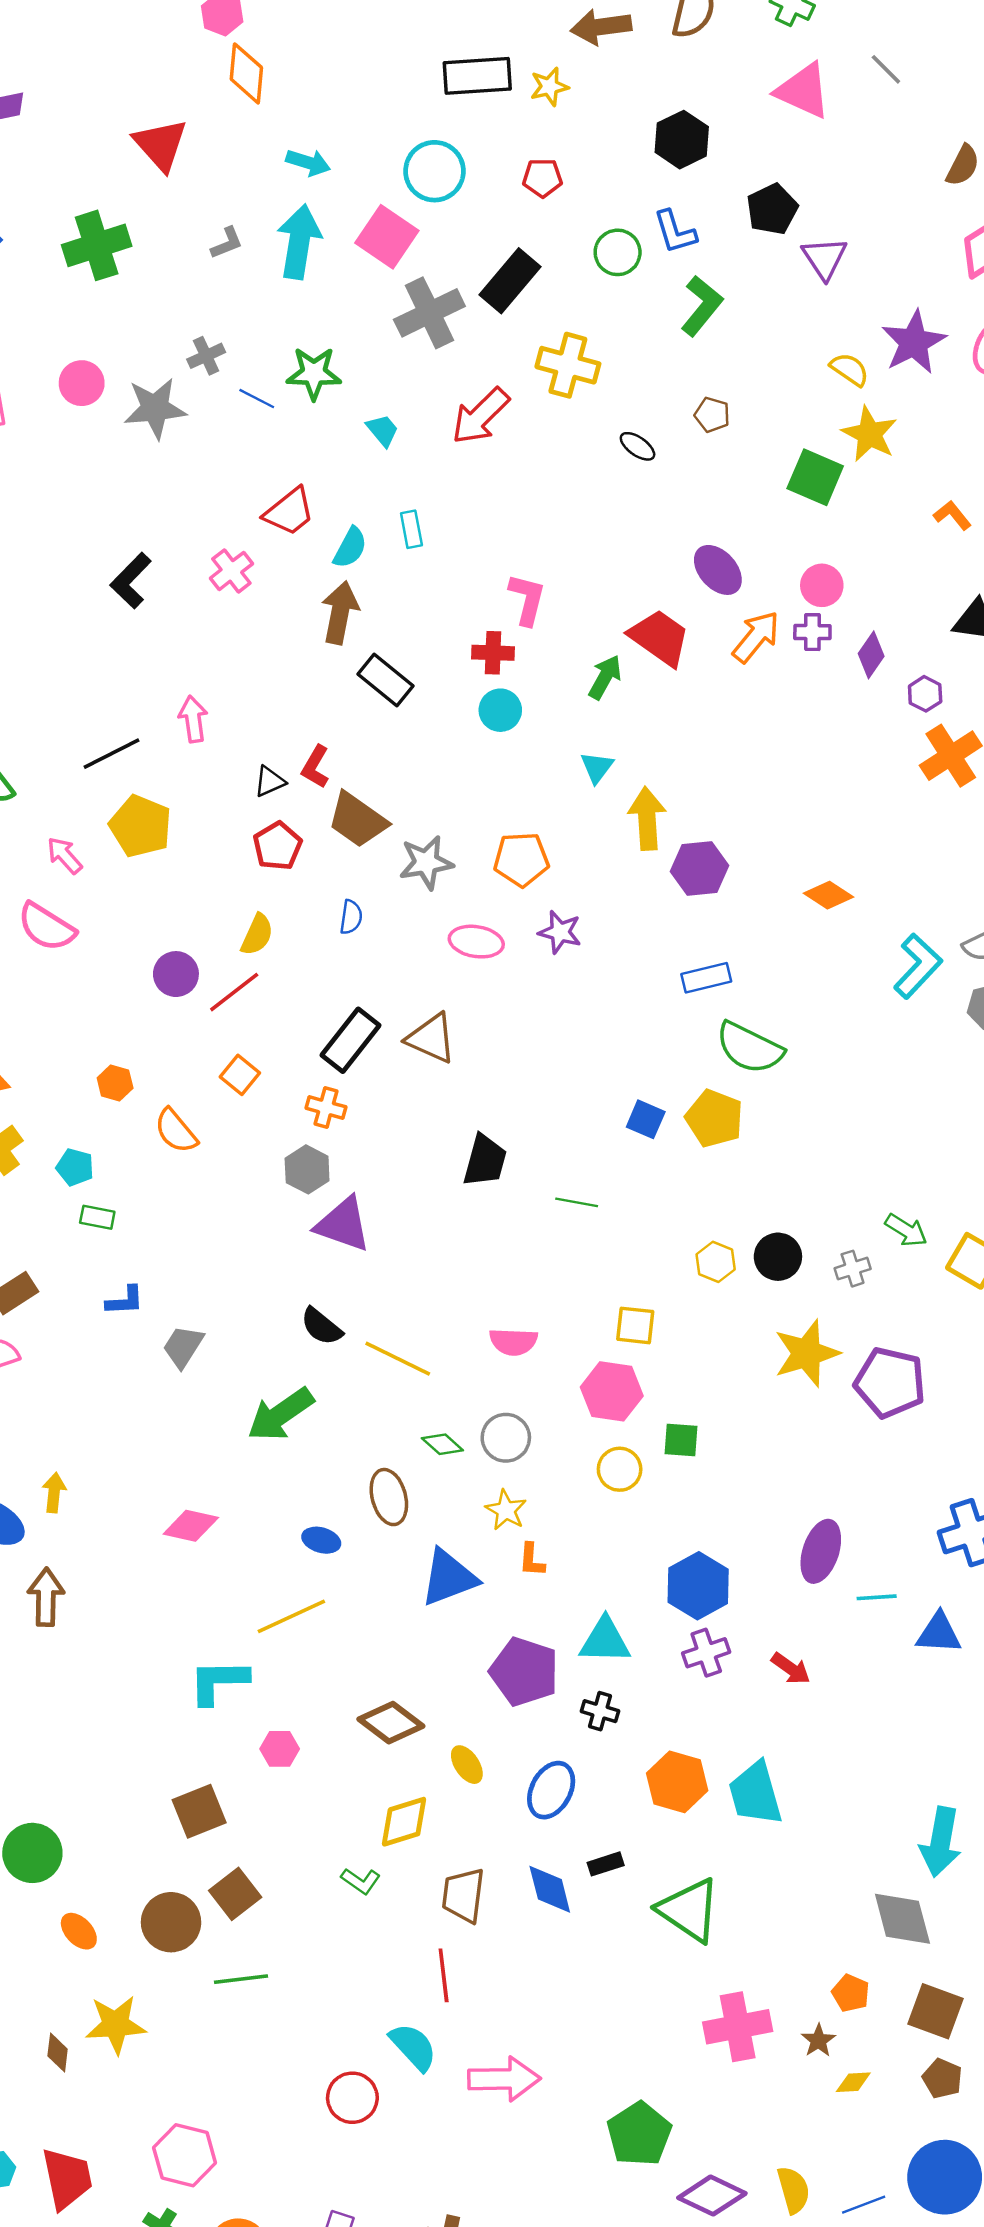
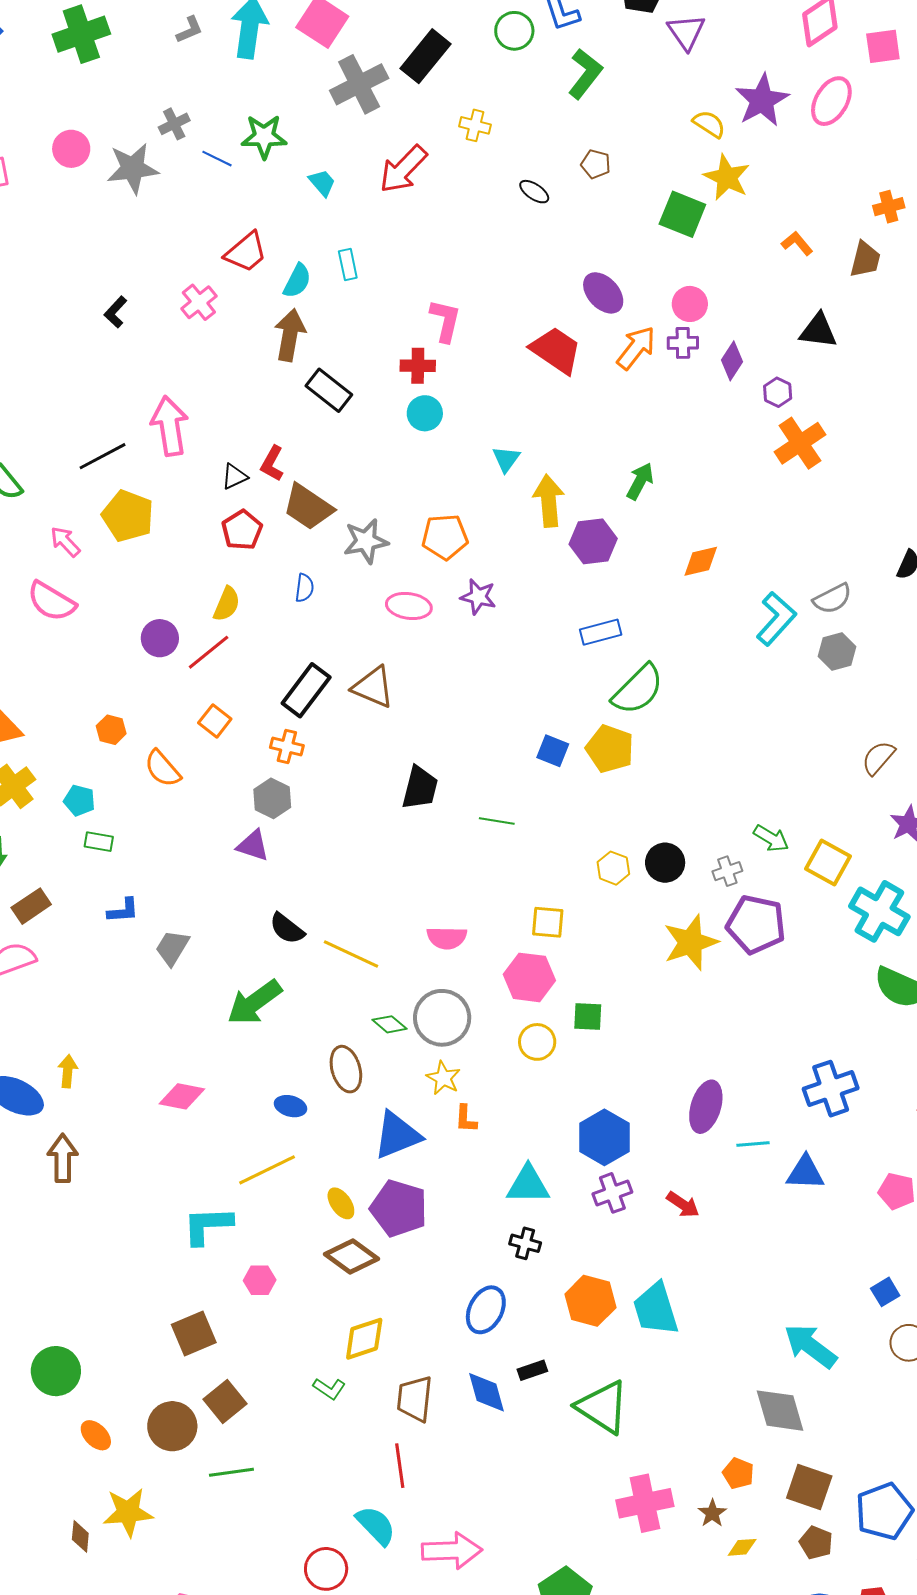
yellow cross: (568, 365) -> (475, 125), size x0.6
black L-shape: (131, 581) -> (116, 312), size x0.7
green arrow: (605, 677) -> (640, 481), moved
pink arrow: (193, 719) -> (170, 426), size x1.5
orange diamond: (828, 895) -> (701, 561), turned -45
green semicircle: (750, 1048) -> (638, 690), turned -70
purple triangle: (343, 1224) -> (253, 846), moved, size x0.7
purple pentagon: (890, 1383) -> (756, 924), moved
gray circle: (506, 1438) -> (442, 1018), size x1.4
purple pentagon: (524, 1672) -> (399, 1208), moved
yellow ellipse: (467, 1765) -> (341, 1203), moved
cyan arrow: (941, 1842) -> (810, 1346), turned 118

